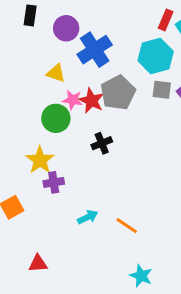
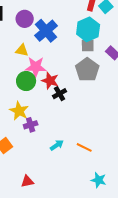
gray square: (162, 90) -> (88, 45), moved
gray pentagon: (118, 93) -> (87, 70), moved
pink star: (73, 100) -> (36, 67), size x1.5
red star: (91, 101) -> (50, 81), moved

